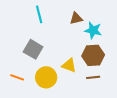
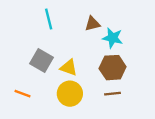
yellow triangle: (69, 65) -> (69, 68), moved
yellow circle: (46, 77) -> (70, 94), moved

